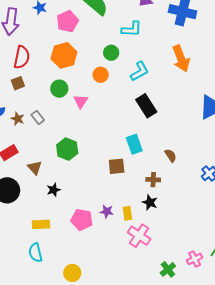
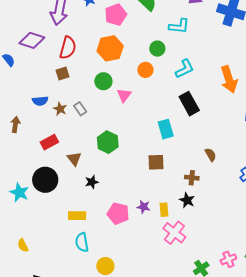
orange arrow: (181, 59) -> (229, 79), moved
cyan rectangle: (134, 144) -> (166, 129), moved
cyan semicircle: (35, 253) -> (82, 242), moved

